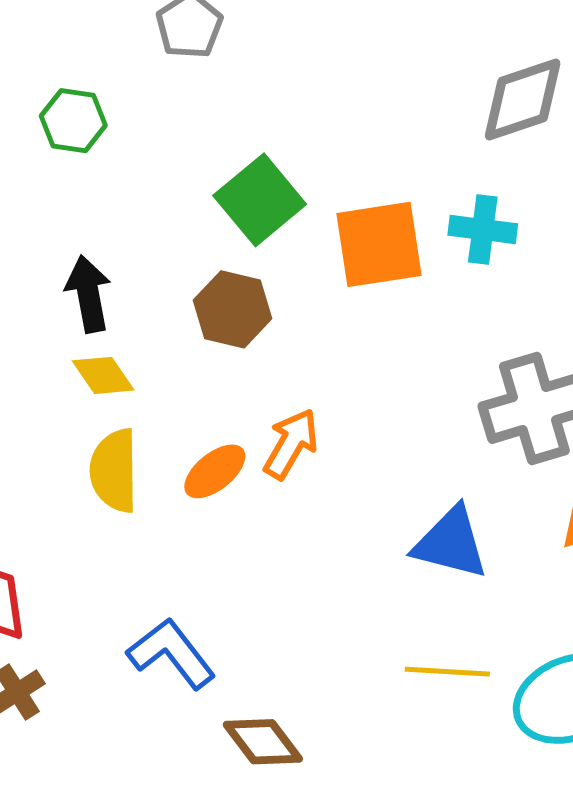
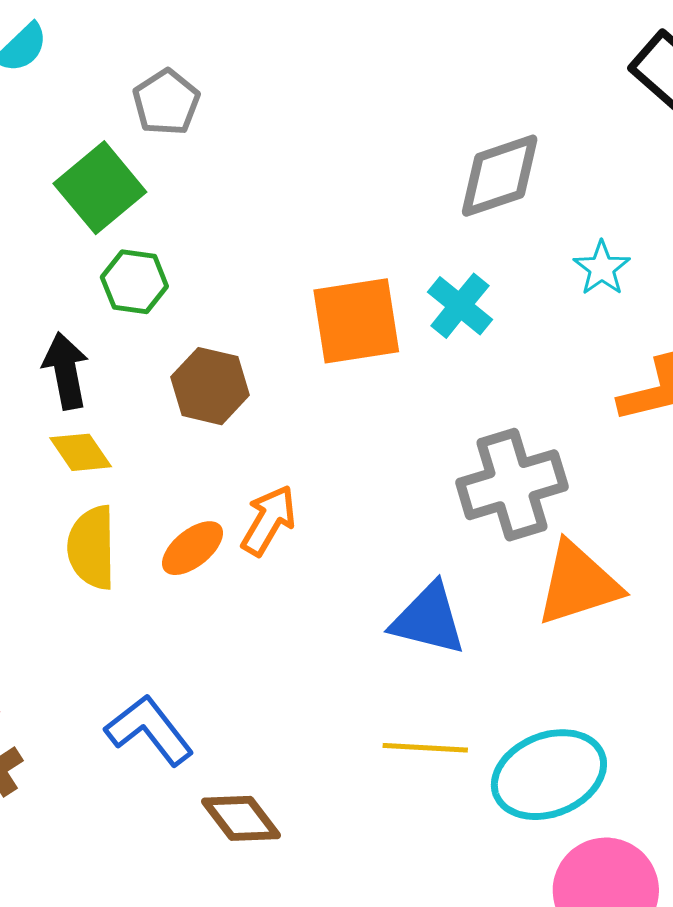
green hexagon: (73, 121) -> (134, 282), moved
green square: (260, 200) -> (100, 188), moved
cyan cross: (483, 229) -> (460, 306), turned 32

